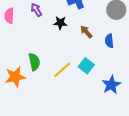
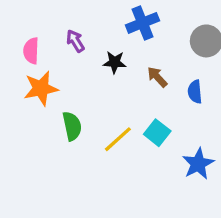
orange star: (15, 77) -> (41, 88), moved

